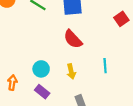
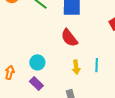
yellow arrow: (71, 72) -> (76, 67), moved

